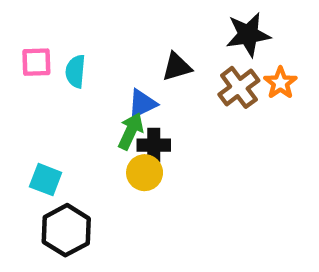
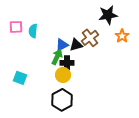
black triangle: (177, 67) -> (76, 45), moved
brown cross: (239, 87) -> (90, 38), moved
black hexagon: (66, 230) -> (62, 100), moved

